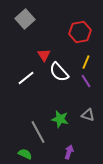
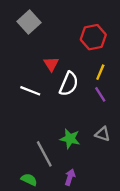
white semicircle: (59, 72) -> (69, 84), turned -115
white line: (26, 78) -> (30, 91), turned 60
purple arrow: (69, 152) -> (70, 177), moved

